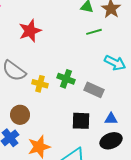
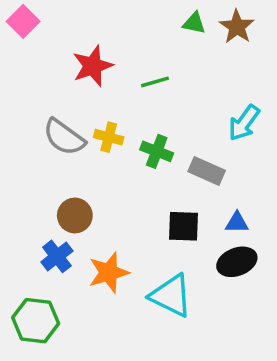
green line: (94, 32) -> (155, 82), moved
cyan arrow: (115, 63) -> (244, 123), turned 100
yellow cross: (40, 84) -> (109, 137), moved

